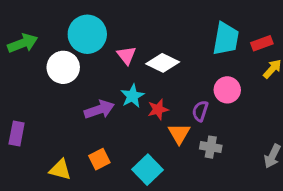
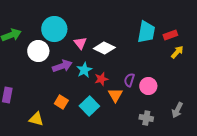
pink circle: (227, 90) -> (148, 86), moved
purple arrow: (99, 109) -> (62, 66), moved
gray cross: (211, 147) -> (146, 118), moved
orange square: (99, 159) -> (61, 102), moved, turned -32
cyan square: (147, 170) -> (89, 106), moved

